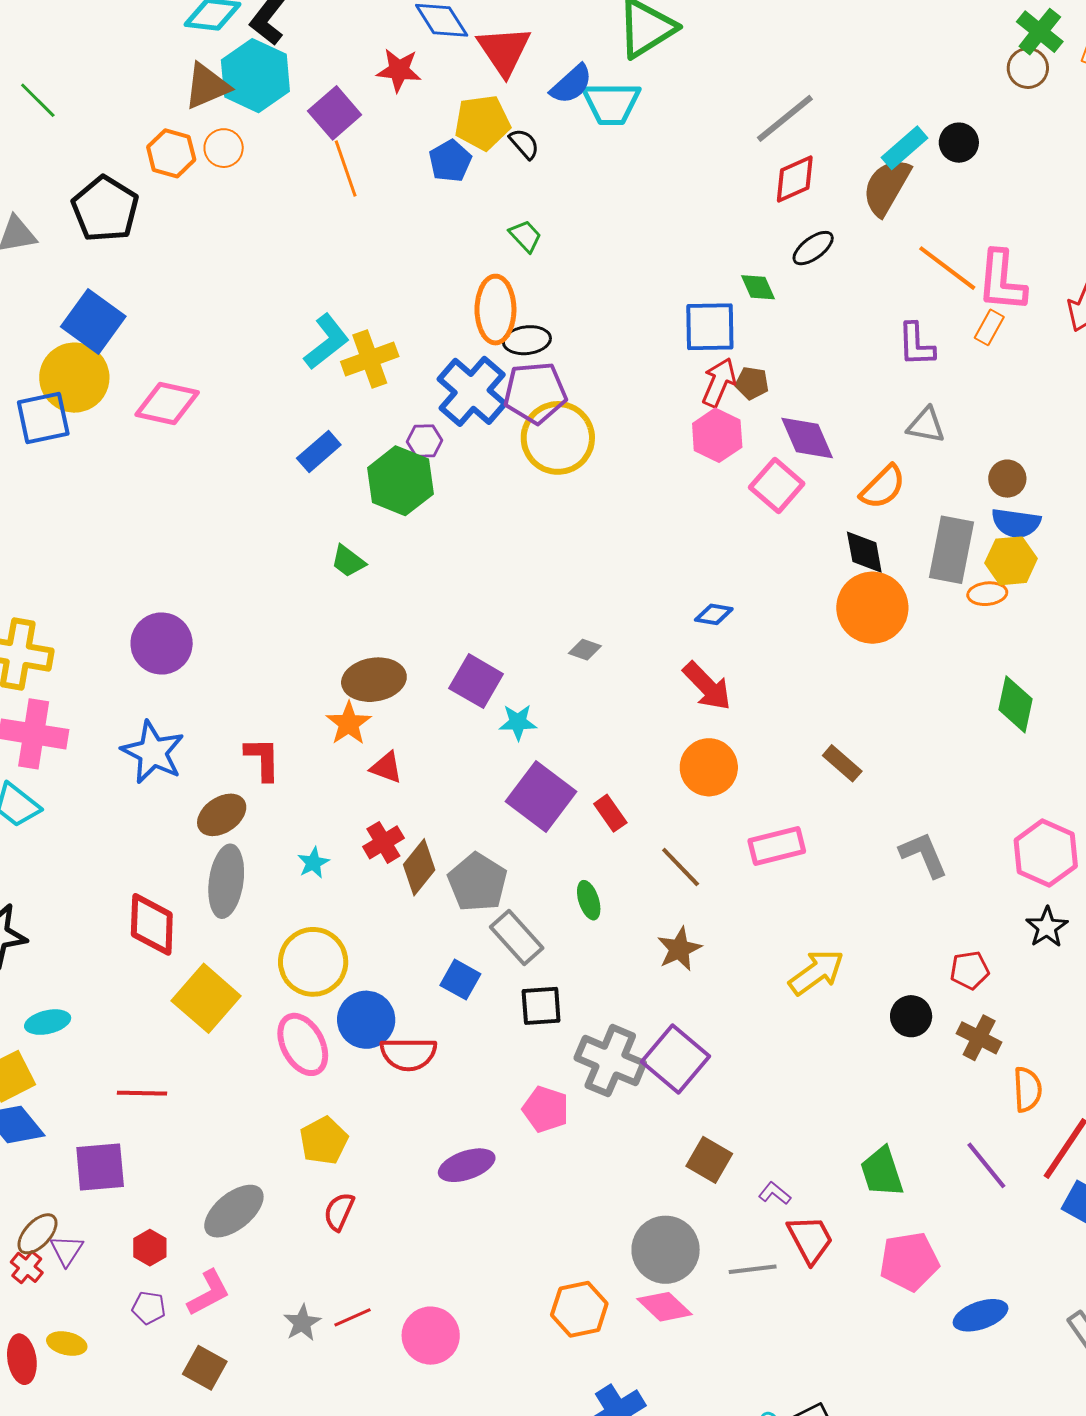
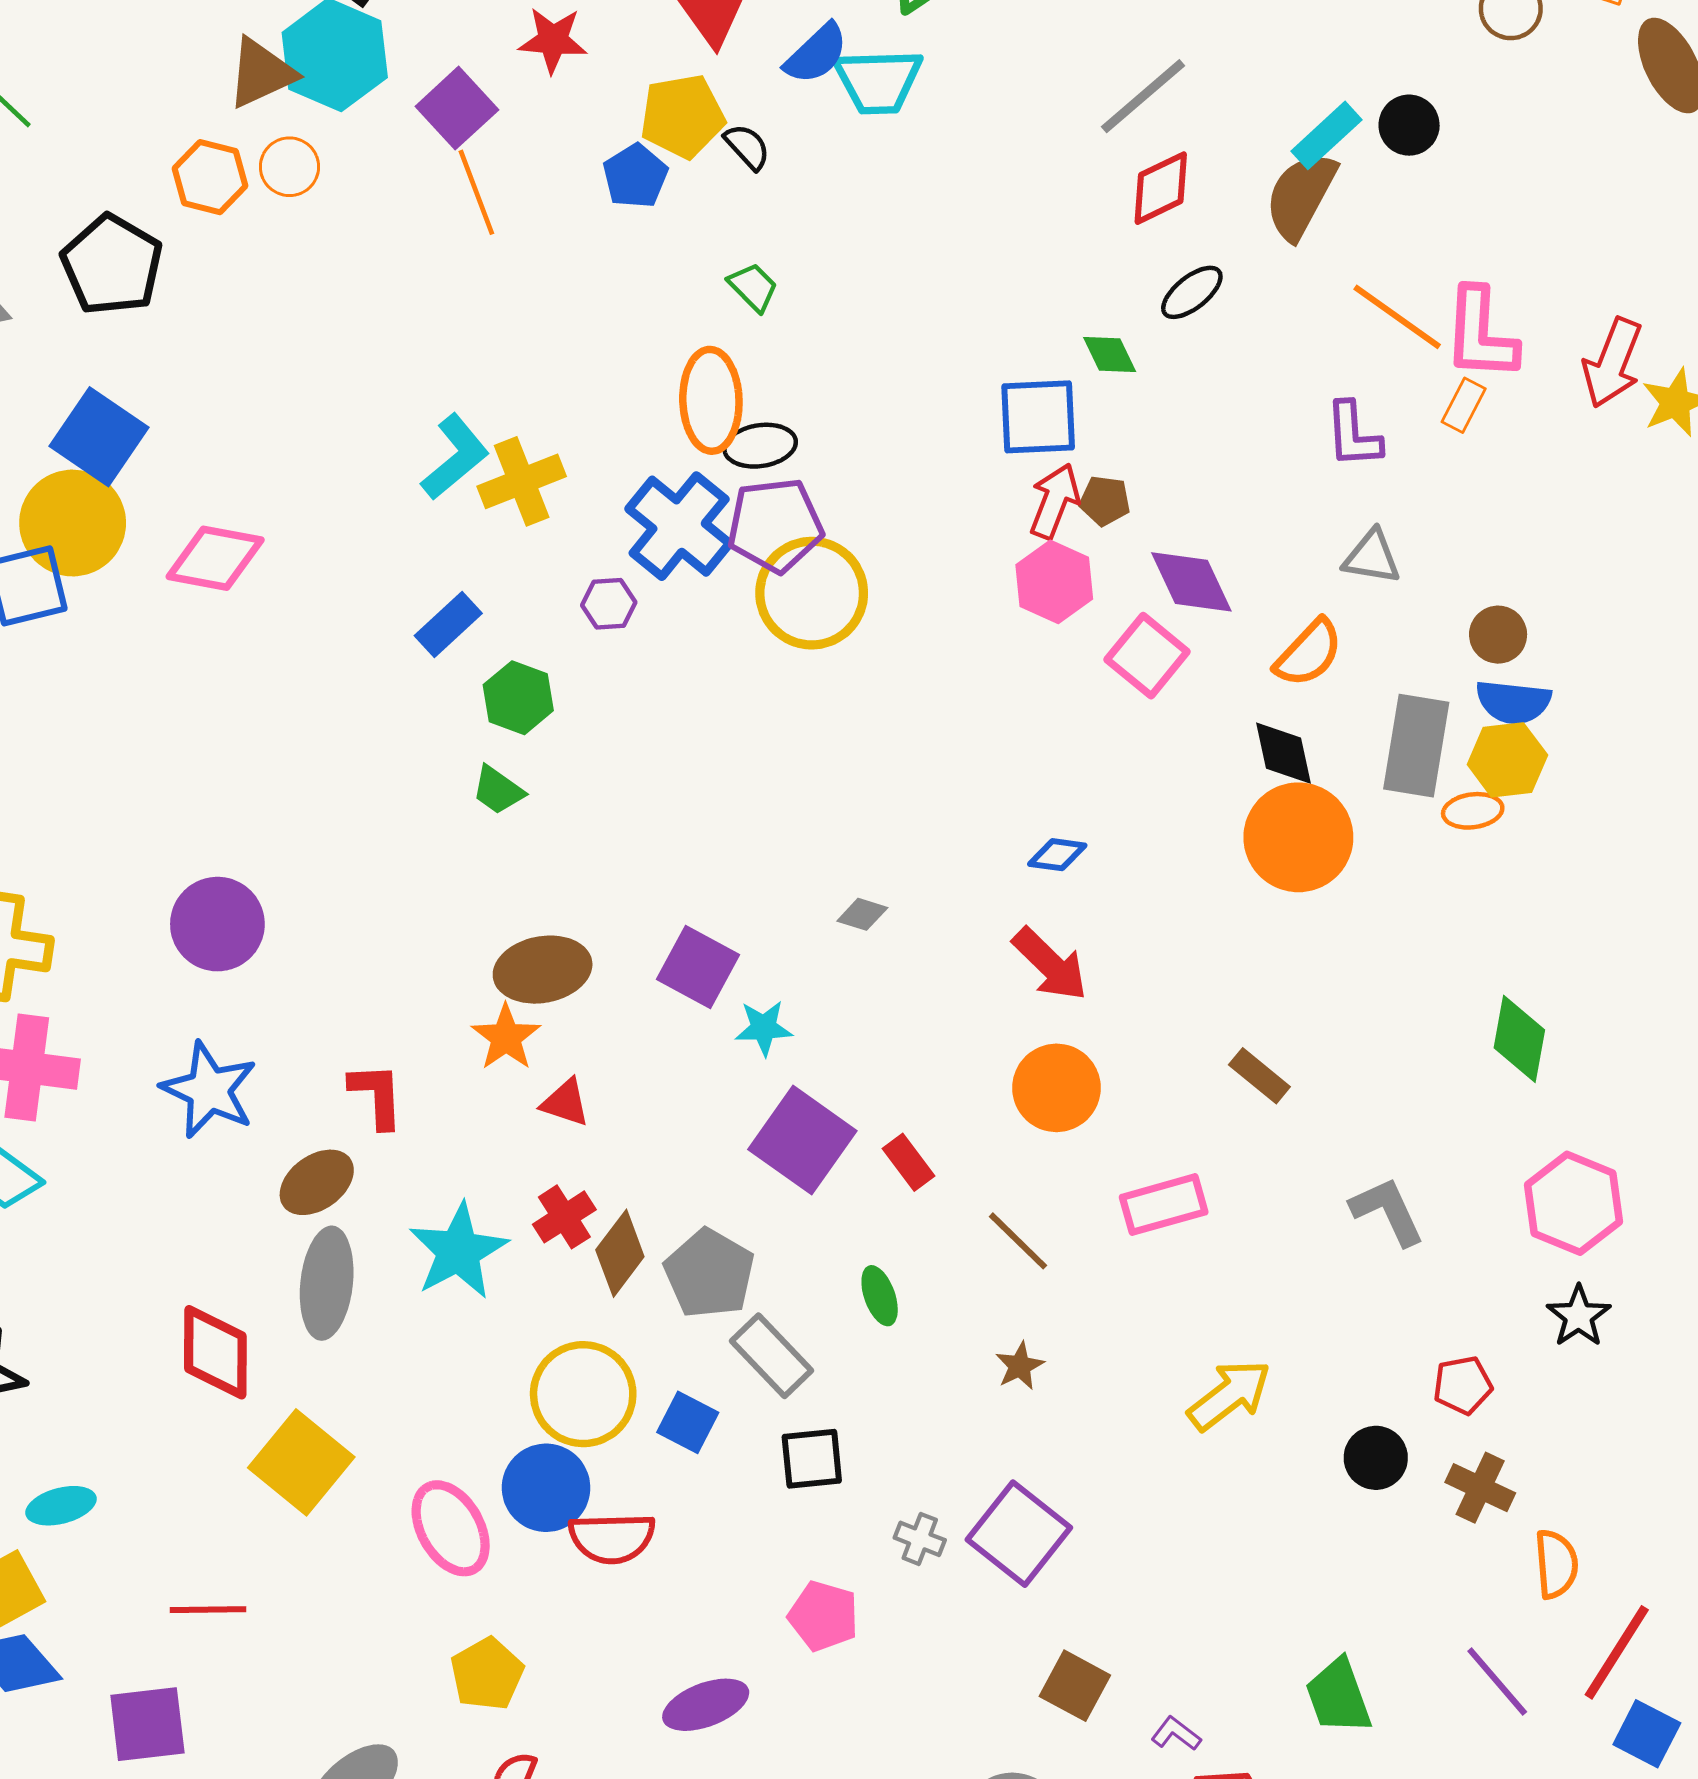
green hexagon: (400, 481) -> (518, 698), moved, size x0.7
green diamond: (1016, 704) -> (1519, 1039), moved
cyan star: (313, 863) -> (458, 1251), size x2.0
brown star: (679, 949) -> (1020, 1366), size x0.7
yellow circle: (313, 962) -> (583, 1394), moved
gray cross: (610, 1061) -> (920, 1539), size x0.5

